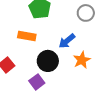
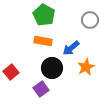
orange rectangle: (27, 36) -> (43, 41), moved

